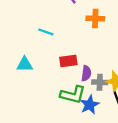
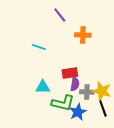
red rectangle: (68, 61) -> (70, 73), moved
cyan triangle: (25, 64) -> (43, 87), moved

